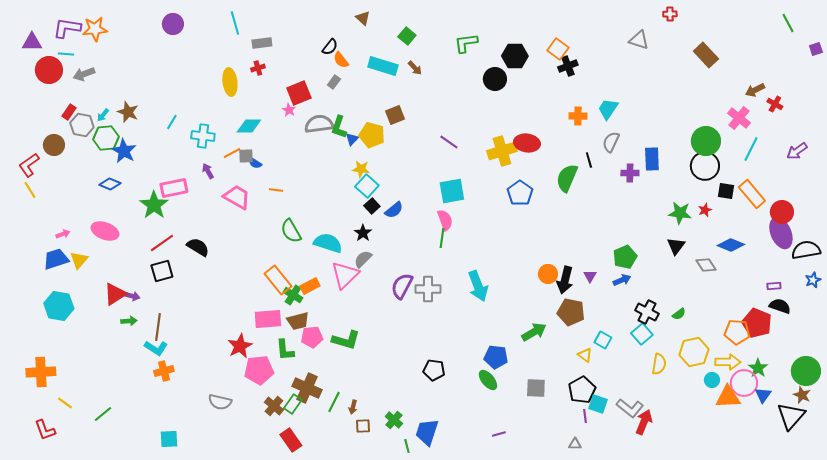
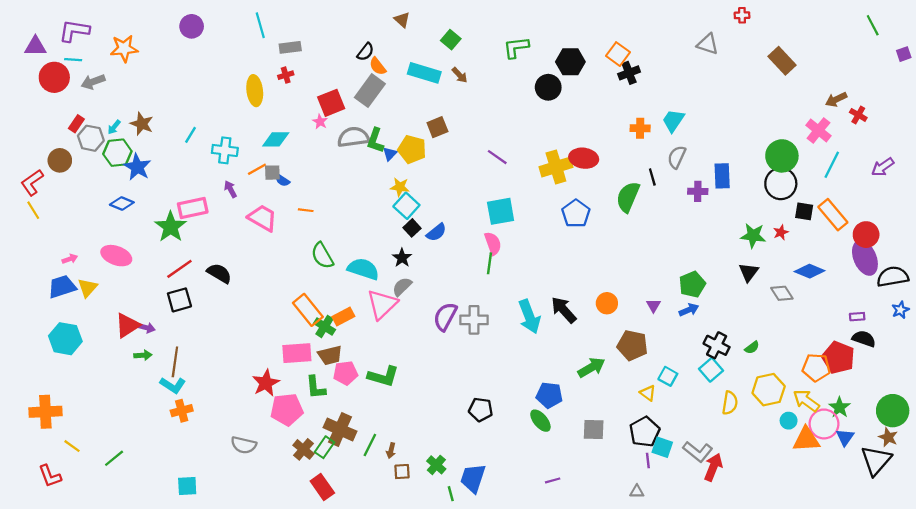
orange star: (95, 29) -> (124, 49), moved
gray rectangle: (334, 82) -> (370, 91), size x2.0
black arrow: (565, 280) -> (564, 310), moved, turned 124
yellow arrow: (728, 362) -> (806, 401), turned -145

